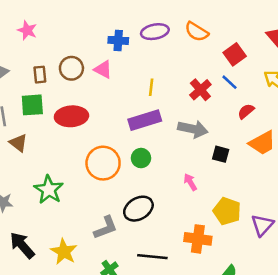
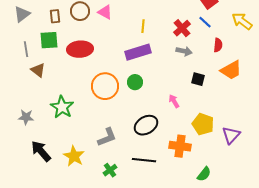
red semicircle: (246, 111) -> (218, 45), turned 136
gray arrow: (193, 129) -> (184, 51), moved, size x0.7
black ellipse: (138, 209) -> (146, 125), moved

